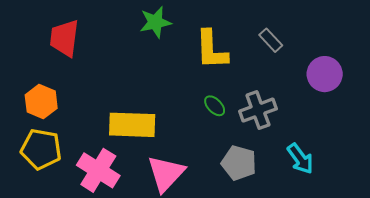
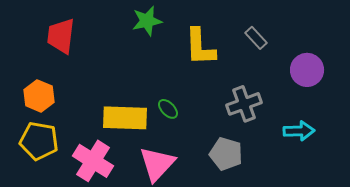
green ellipse: (215, 106) -> (168, 109), moved
cyan arrow: (300, 159) -> (299, 131), moved, turned -56

